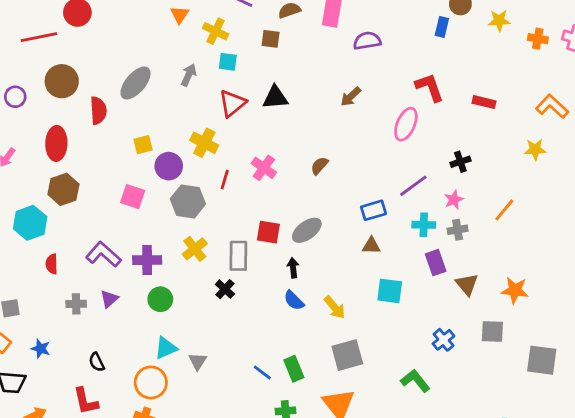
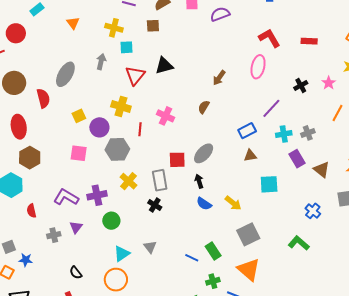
orange triangle: (180, 15) -> (73, 23), moved
brown arrow: (351, 97) -> (219, 78), moved
pink star: (454, 200) -> (329, 83), moved
blue star: (41, 349) -> (26, 260), moved
gray triangle: (198, 361) -> (150, 247), moved

